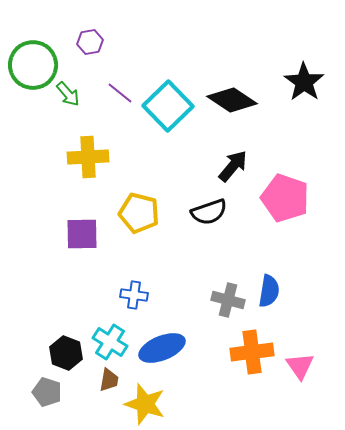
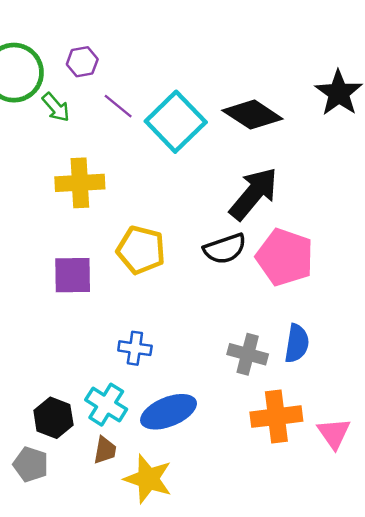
purple hexagon: (90, 42) -> (82, 62), moved
black arrow: (233, 166) -> (254, 194), size x1.4
pink pentagon: (285, 198) -> (285, 257), moved

